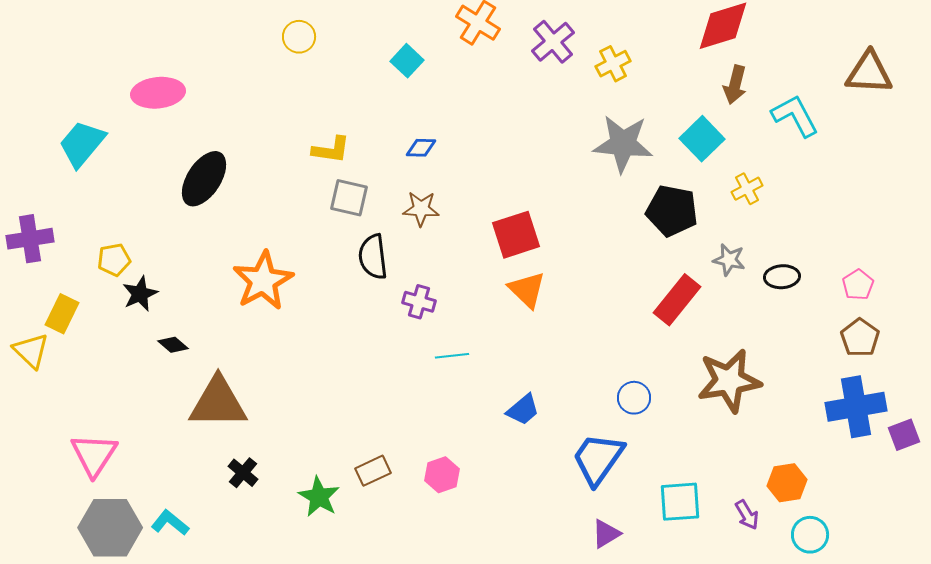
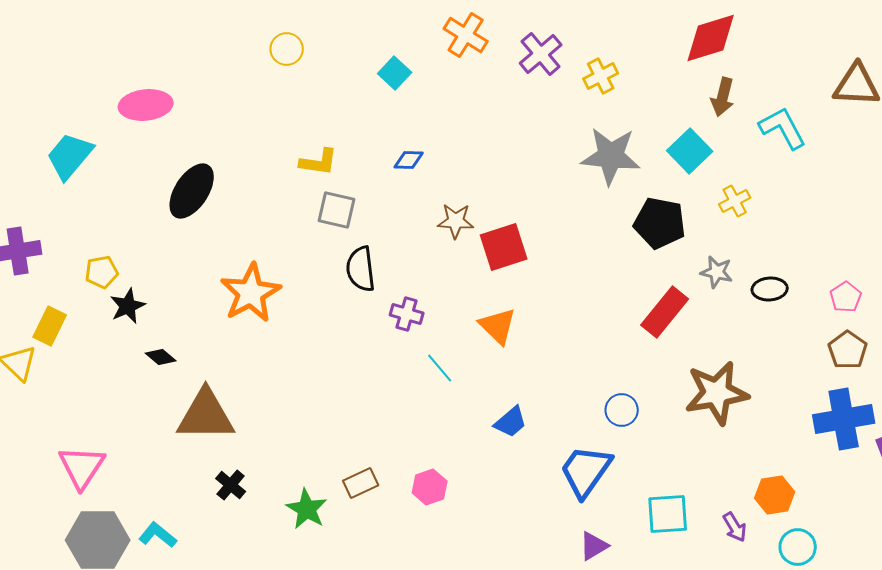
brown star: (421, 209) -> (456, 221), moved
orange triangle: (527, 290) -> (498, 326), moved
cyan line: (452, 356) -> (440, 368), turned 56

